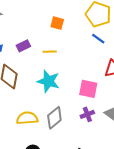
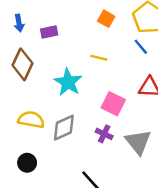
orange square: (57, 23) -> (106, 19), moved
yellow line: (50, 52) -> (99, 58), moved
purple cross: (87, 114) -> (104, 134), turned 32

